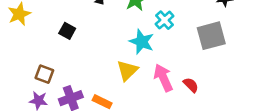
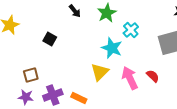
brown square: (44, 74) -> (31, 75), turned -35
red semicircle: (191, 85) -> (153, 76), moved

